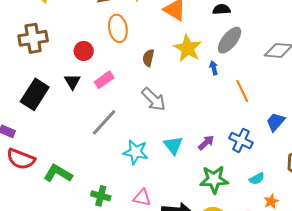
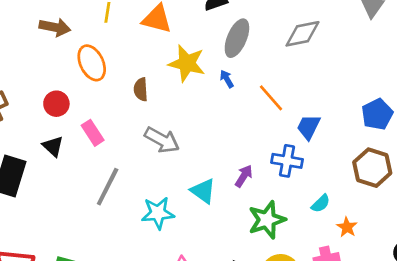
pink rectangle: (104, 80) -> (93, 133), turned -72
blue trapezoid: (276, 122) -> (308, 127), moved

